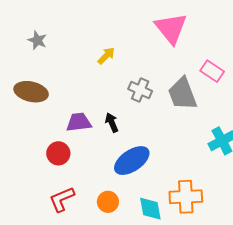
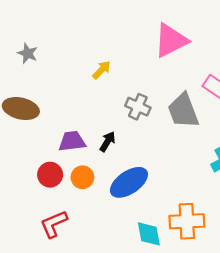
pink triangle: (171, 28) -> (171, 40), turned 42
black arrow: (112, 123) -> (107, 142), turned 54
orange circle: (108, 202) -> (82, 177), moved

